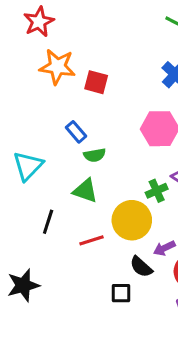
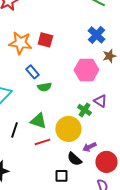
orange star: (57, 67) -> (20, 43), moved
green triangle: (85, 191) -> (38, 121), moved
green cross: (157, 191) -> (84, 110), turned -32

